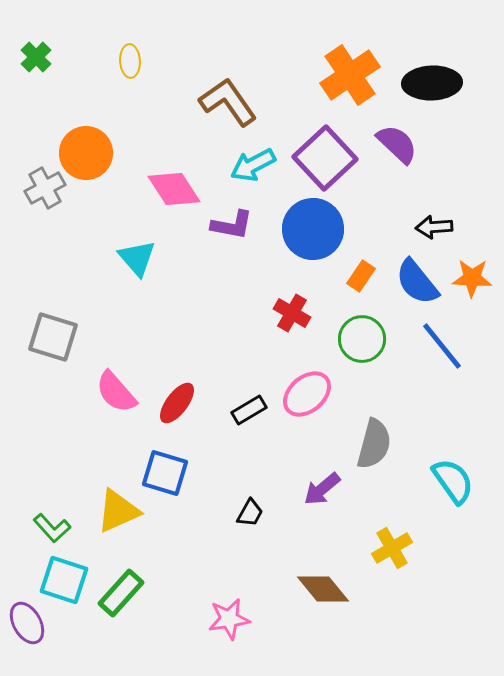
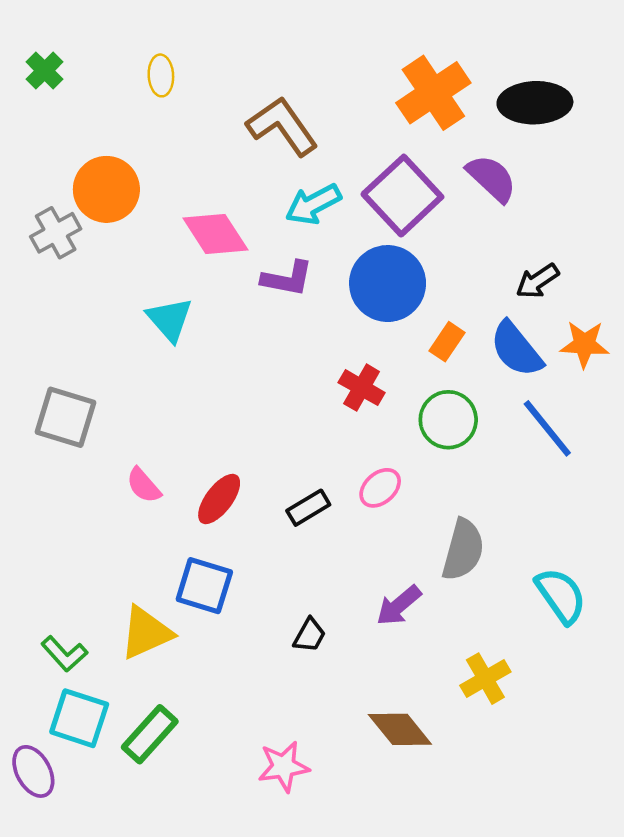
black arrow: (434, 227) -> (537, 281), turned -30
pink semicircle: (116, 392) -> (144, 485), size x0.7
pink ellipse: (307, 394) -> (380, 488), size x0.7

